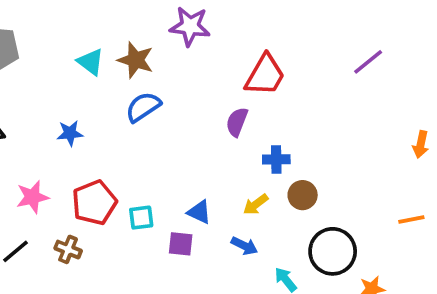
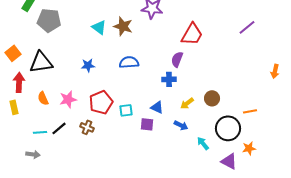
blue semicircle: (143, 107) -> (129, 62), moved, turned 30
blue cross: (276, 159) -> (169, 79), moved
orange line: (411, 219) -> (250, 111), moved

